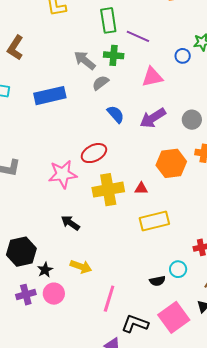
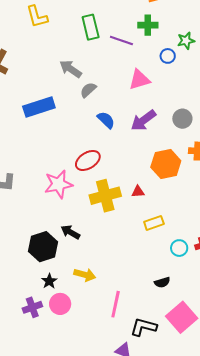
green cross: (114, 55) -> (148, 25), moved
yellow rectangle: (154, 221) -> (154, 223), size x0.7
black hexagon: (21, 252) -> (43, 247), moved
cyan circle: (178, 269) -> (179, 248), moved

